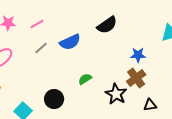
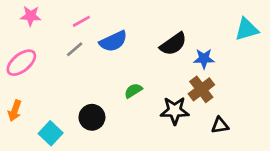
pink line: (37, 24) -> (81, 21), moved
black semicircle: (107, 25) -> (173, 44), moved
black star: (116, 94) -> (175, 111), turned -30

